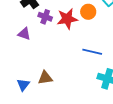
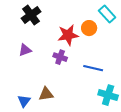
purple cross: (45, 17) -> (60, 57), moved
purple triangle: (24, 34) -> (25, 50), turned -40

